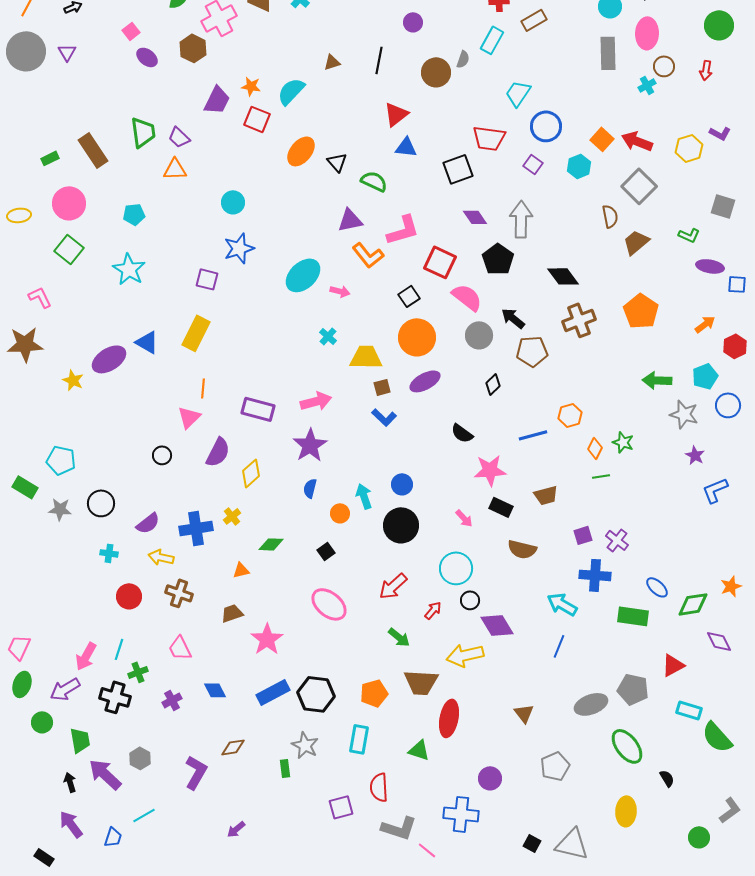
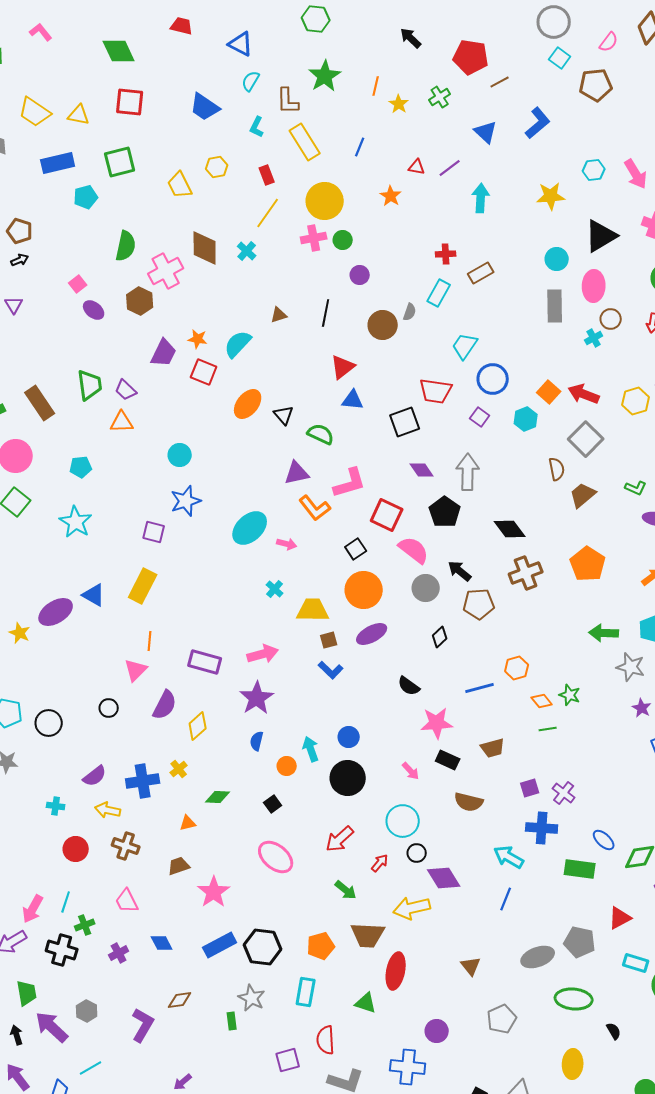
orange diamond: (595, 448) -> (542, 701), turned -65
black circle: (101, 503) -> (49, 723), moved
green ellipse: (627, 746) -> (574, 999), turned -48

